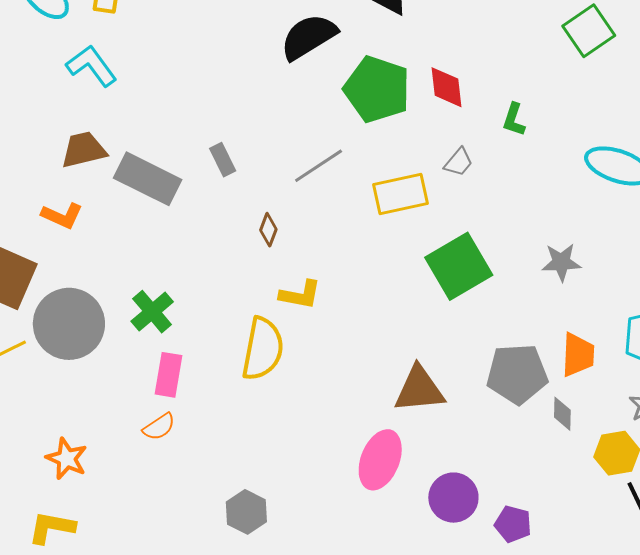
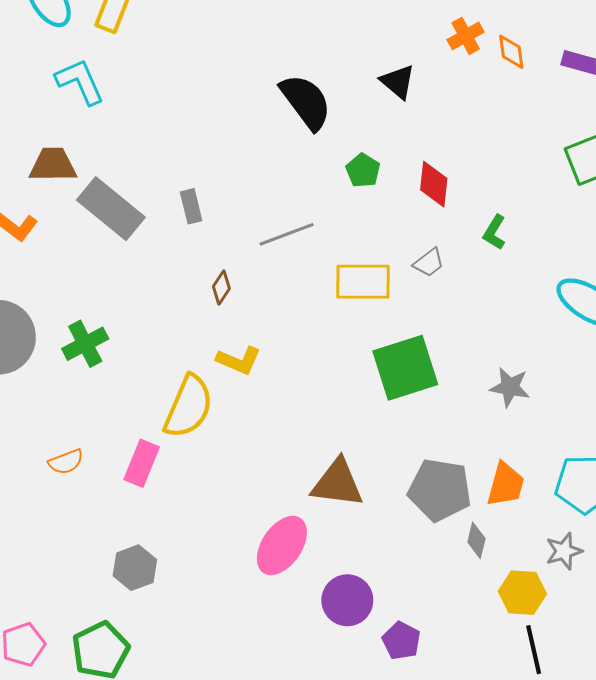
black semicircle: (309, 37) -> (306, 102), turned 72
green pentagon: (377, 89) -> (363, 170), size x0.5
pink rectangle: (168, 375) -> (142, 463), moved

